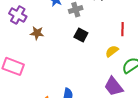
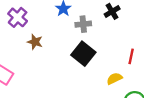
black square: (81, 35) -> (83, 54), size x1.5

